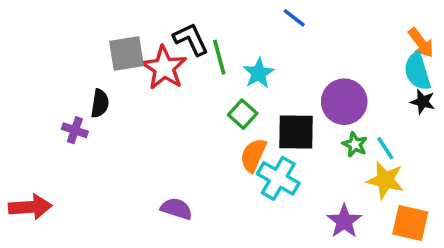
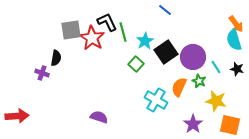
black star: (423, 102) -> (237, 69), moved
black square: (296, 132) -> (166, 52), moved, turned -35
cyan line: (385, 148) -> (216, 67), moved
orange semicircle: (253, 155) -> (179, 87), moved

